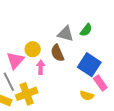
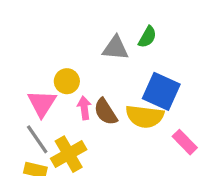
brown semicircle: (57, 53) -> (106, 112), moved
pink rectangle: (100, 83) -> (185, 142), moved
yellow semicircle: (87, 96) -> (145, 116), moved, size x1.6

